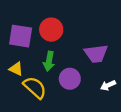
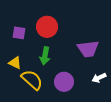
purple square: (21, 36) -> (19, 33), size x0.6
purple circle: (70, 79) -> (64, 82), moved

